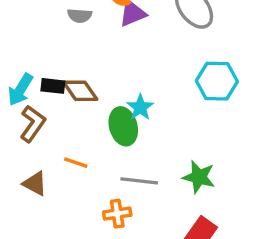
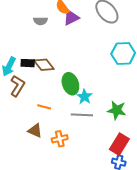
cyan star: (140, 107) -> (85, 97), moved
brown triangle: (35, 184) -> (35, 131), moved
orange cross: (117, 214) -> (60, 139), moved

